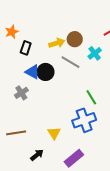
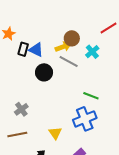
yellow arrow: (57, 43) -> (63, 47), moved
blue triangle: (32, 72) -> (36, 50), moved
gray cross: (21, 93) -> (21, 109), moved
green line: (91, 97) -> (91, 96), turned -35

